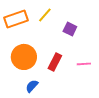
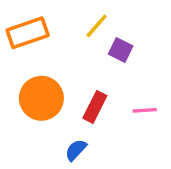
yellow line: (45, 15) -> (97, 26), moved
blue semicircle: (32, 86) -> (76, 150), moved

